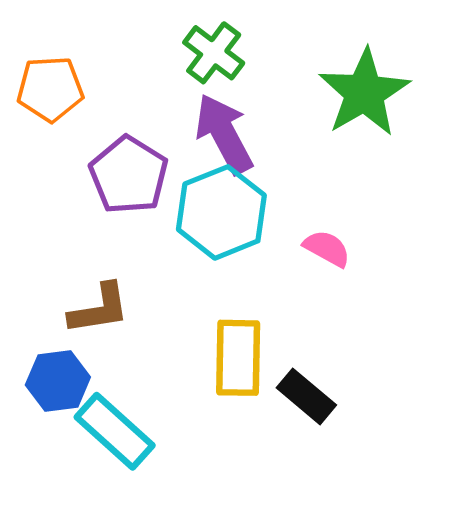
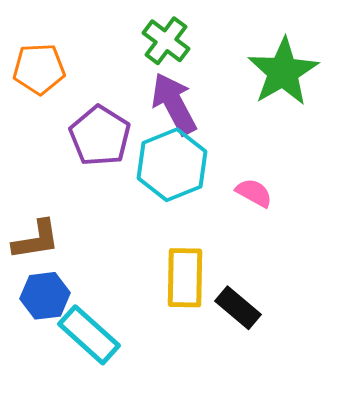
brown L-shape: (99, 309) -> (36, 240), moved

